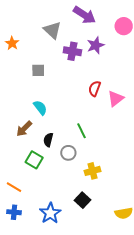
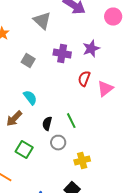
purple star: (96, 45) -> (91, 49), moved
purple cross: (72, 51) -> (62, 54), moved
gray square: (38, 70) -> (28, 61), turned 32
black semicircle: (48, 140) -> (47, 124), moved

